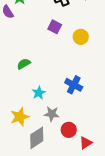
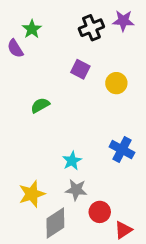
green semicircle: (24, 64) -> (40, 105), moved
blue cross: (74, 85) -> (122, 150), moved
cyan star: (39, 93) -> (72, 161), moved

